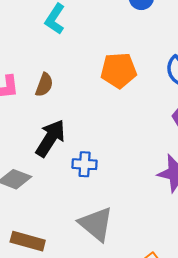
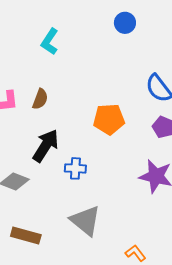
orange pentagon: (119, 70) -> (109, 119), moved

